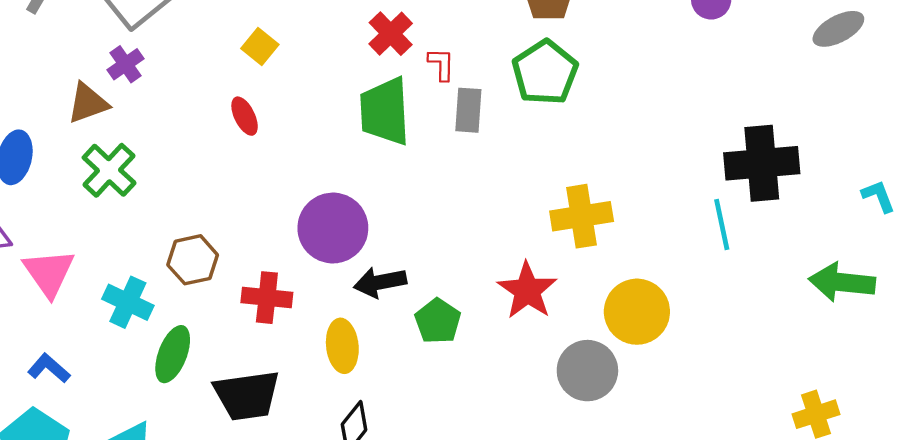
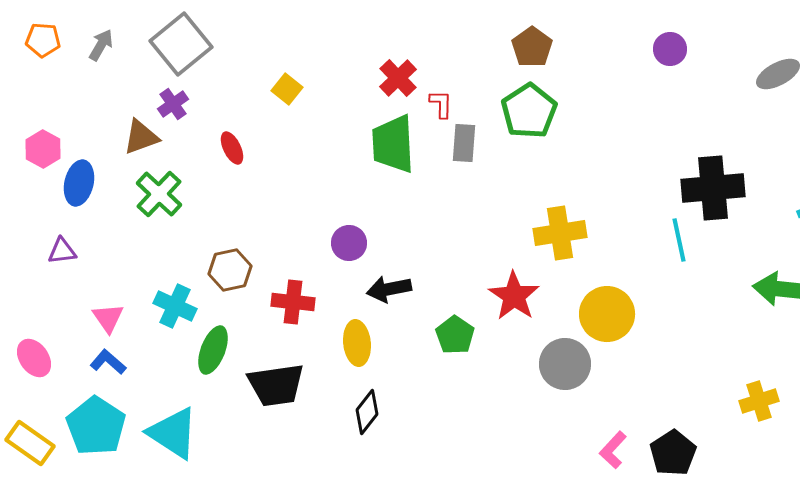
red ellipse: (245, 116) -> (232, 148), moved
purple circle: (333, 228) -> (349, 243), size x0.6
pink triangle: (49, 273) -> (108, 318), moved, size x0.7
green pentagon: (438, 321) -> (455, 335), moved

